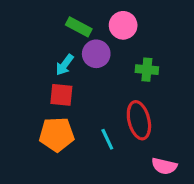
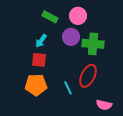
purple circle: (96, 54) -> (71, 37), moved
green cross: (147, 70) -> (93, 44), size x1.5
red ellipse: (139, 120) -> (88, 76), turned 40

